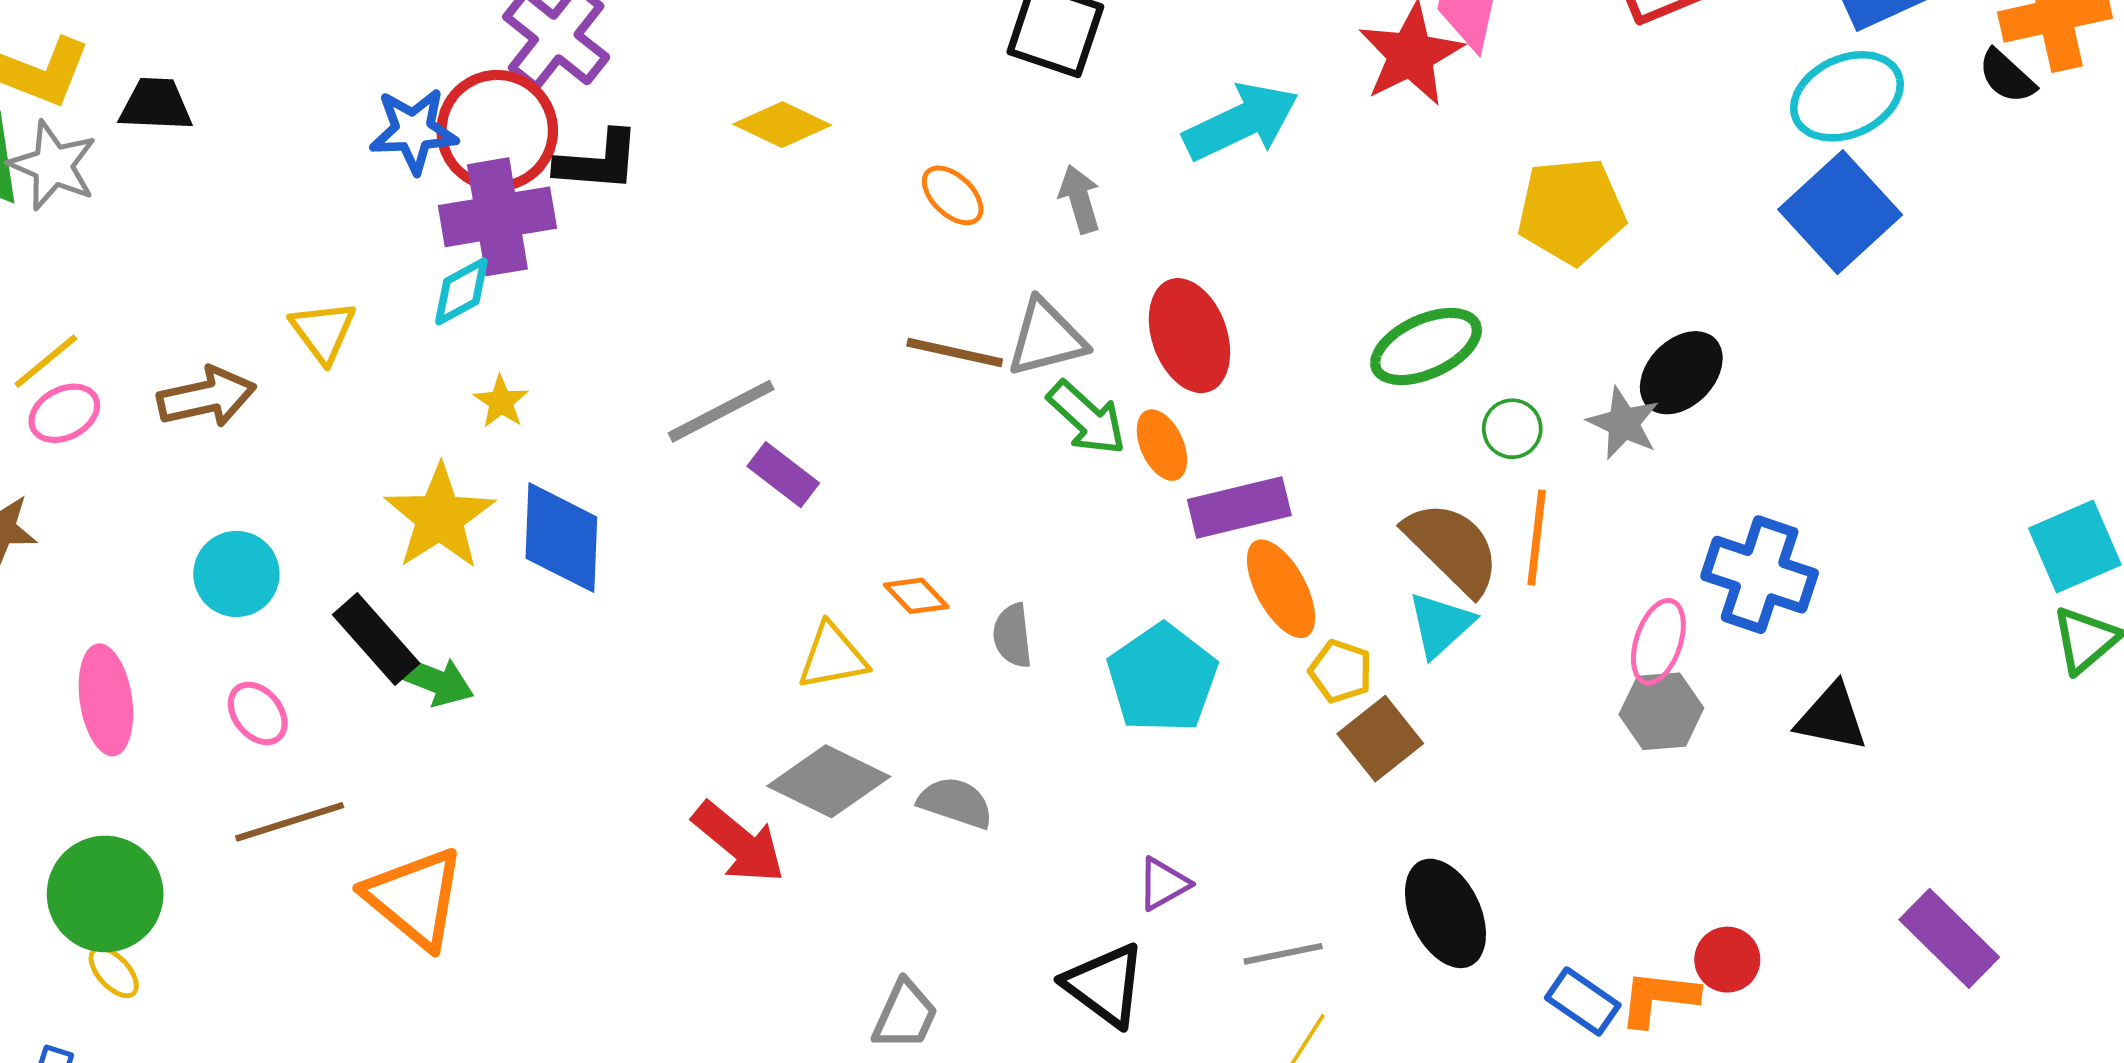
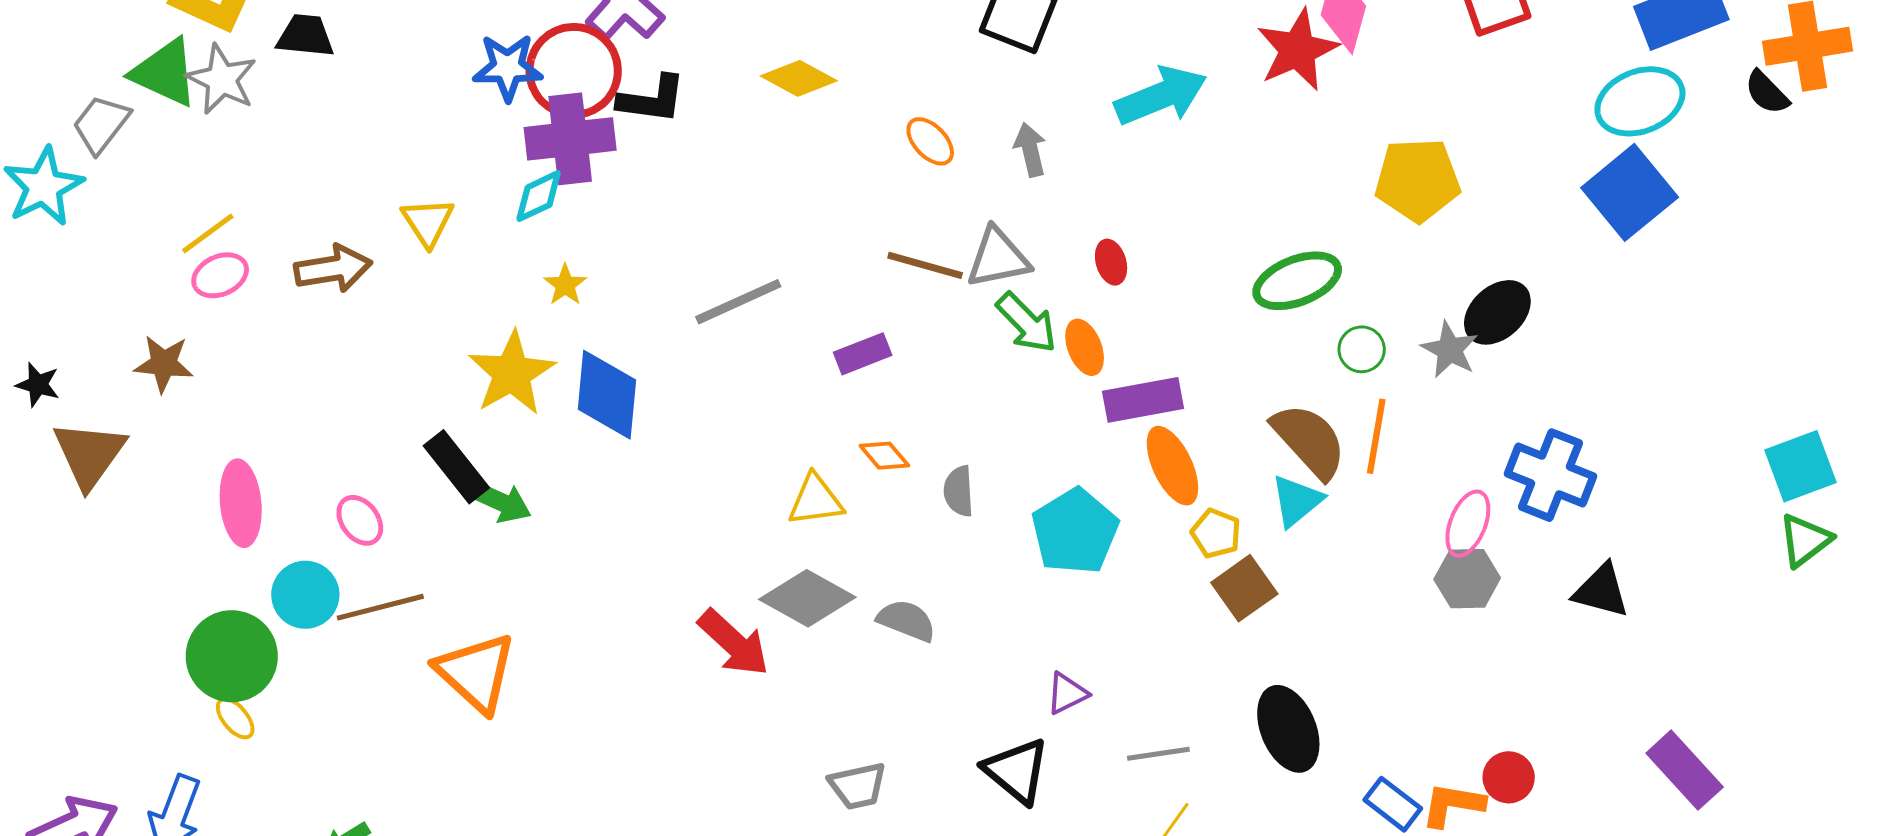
red ellipse: (1189, 336) -> (1111, 262), size x0.5
purple rectangle: (783, 475) -> (863, 354), moved, turned -62
cyan circle: (236, 574) -> (305, 595), moved
gray trapezoid: (905, 1015) -> (858, 786), turned 50

